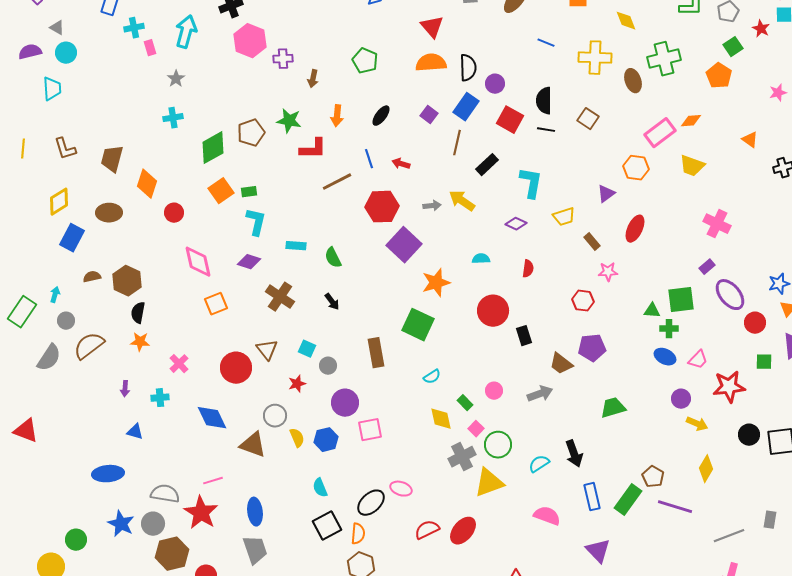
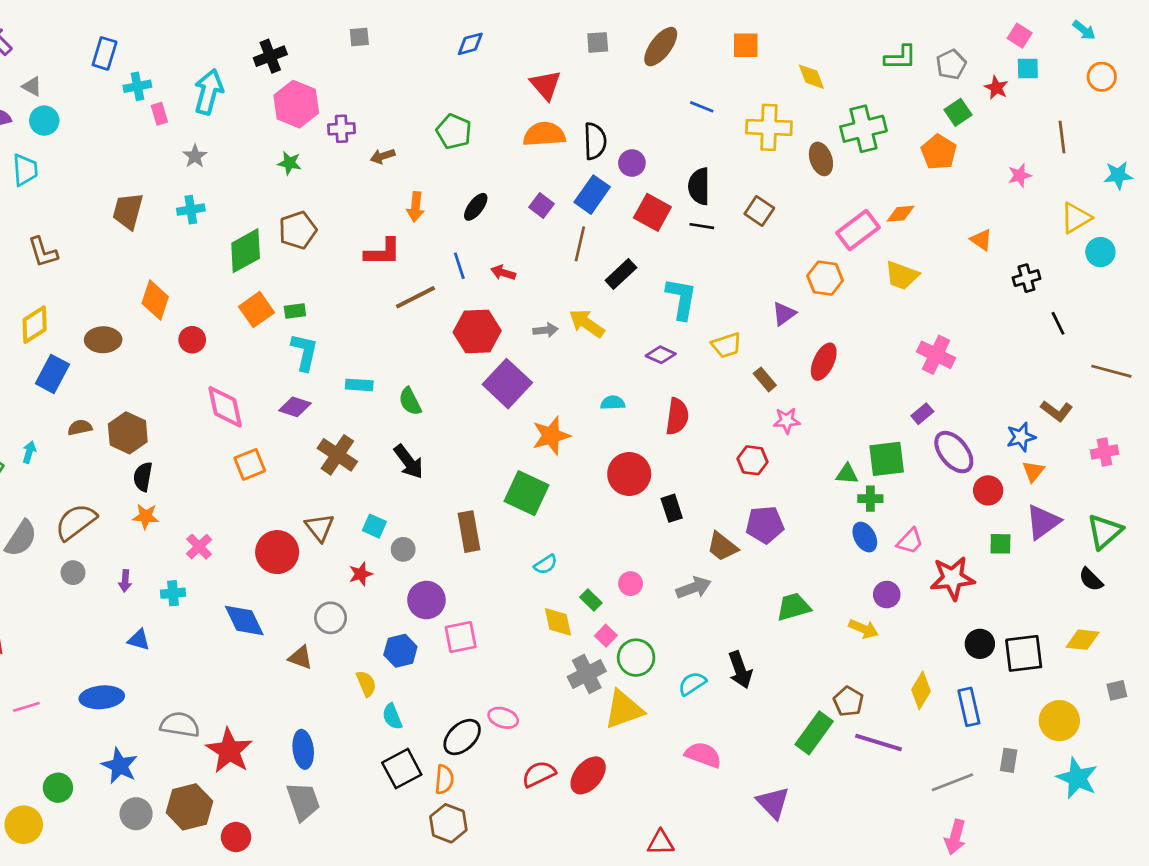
brown arrow: (313, 79) -> (383, 156), turned 60
green star: (289, 121) -> (289, 163), moved, size x0.7
brown trapezoid: (112, 159) -> (128, 211), moved
red semicircle: (528, 269) -> (677, 416), size x1.5
black arrow: (332, 302) -> (409, 462), size x1.5
gray circle: (66, 321) -> (73, 573), moved
blue ellipse: (665, 357) -> (865, 537), turned 35
yellow arrow: (697, 424) -> (863, 629), moved
yellow semicircle: (297, 438) -> (366, 684), moved
brown triangle: (253, 445) -> (300, 658), size x0.7
pink line: (213, 481) -> (26, 707), moved
blue rectangle: (592, 497) -> (969, 707), moved
gray circle: (153, 524) -> (136, 814), moved

